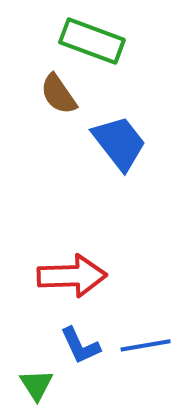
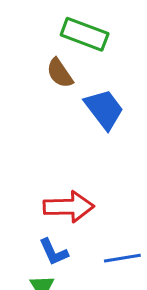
blue L-shape: (80, 346) -> (54, 252), moved

